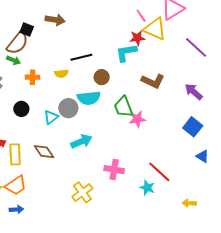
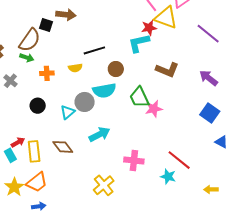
black square: (27, 29) -> (46, 25), moved

